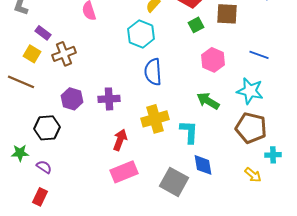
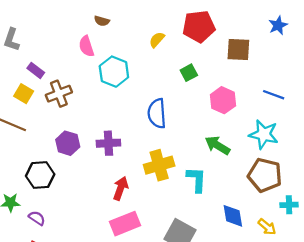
green square: (196, 25) -> (189, 73), moved
cyan hexagon: (141, 34) -> (114, 72), moved
blue diamond: (203, 165) -> (233, 216), moved

